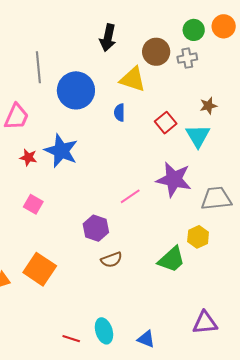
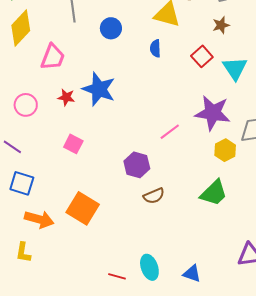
blue circle: (76, 90) -> (111, 28), size x0.6
brown star: (208, 106) -> (221, 25), moved
yellow hexagon: (198, 237) -> (225, 150), moved

